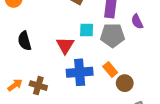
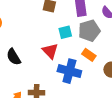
orange rectangle: (110, 70) -> (89, 55), moved
blue cross: (80, 72) -> (69, 71), turned 35

